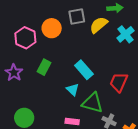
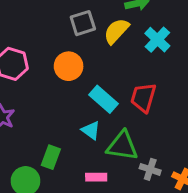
orange circle: (52, 28) -> (69, 66), moved
green rectangle: (44, 67) -> (51, 157), moved
red trapezoid: (119, 82) -> (143, 98), moved

